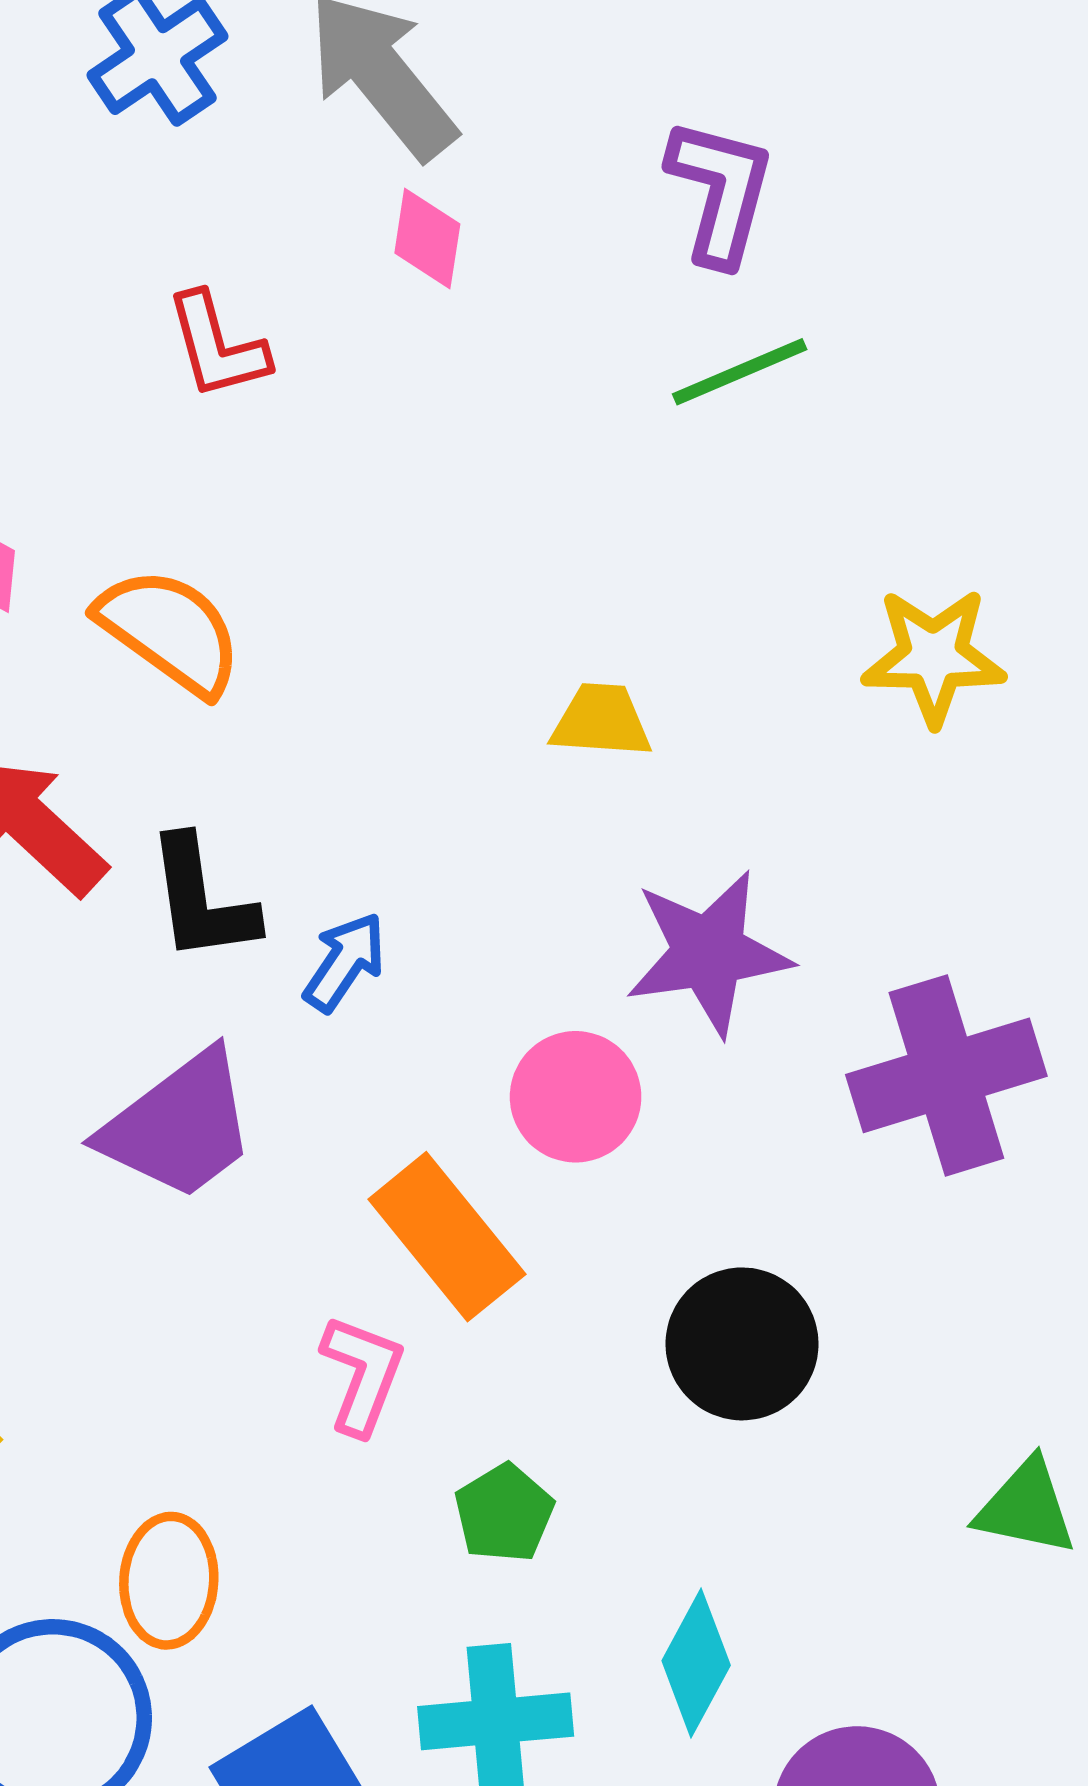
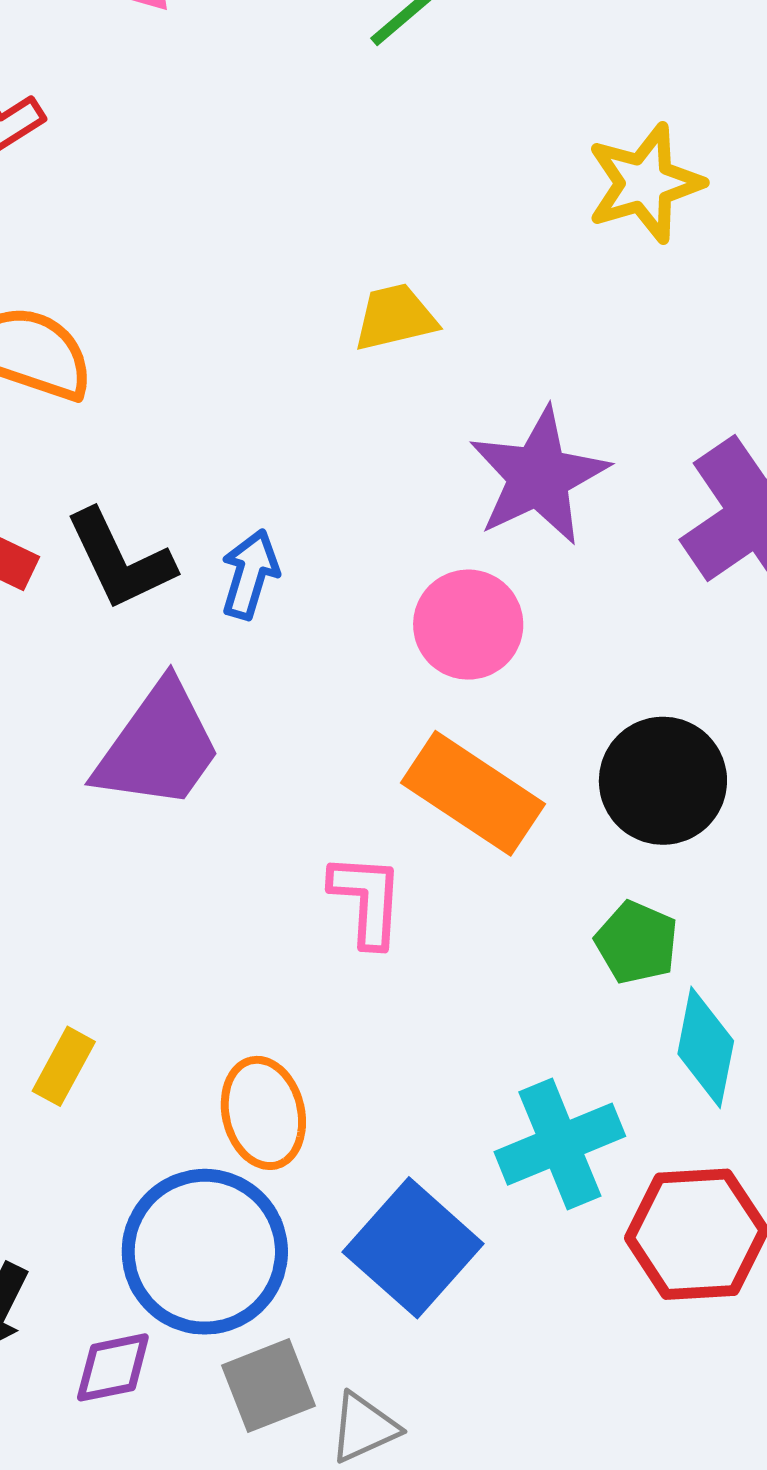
orange rectangle: (447, 1237) -> (473, 793), moved
green pentagon: (504, 1513) -> (637, 942), moved

